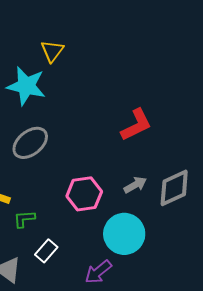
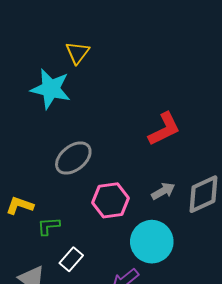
gray ellipse: (30, 143) -> (73, 158), moved

